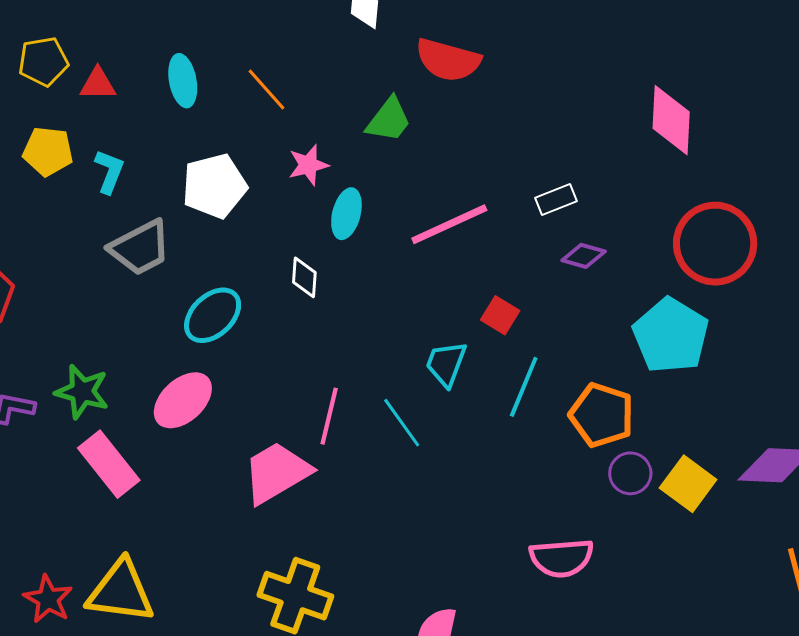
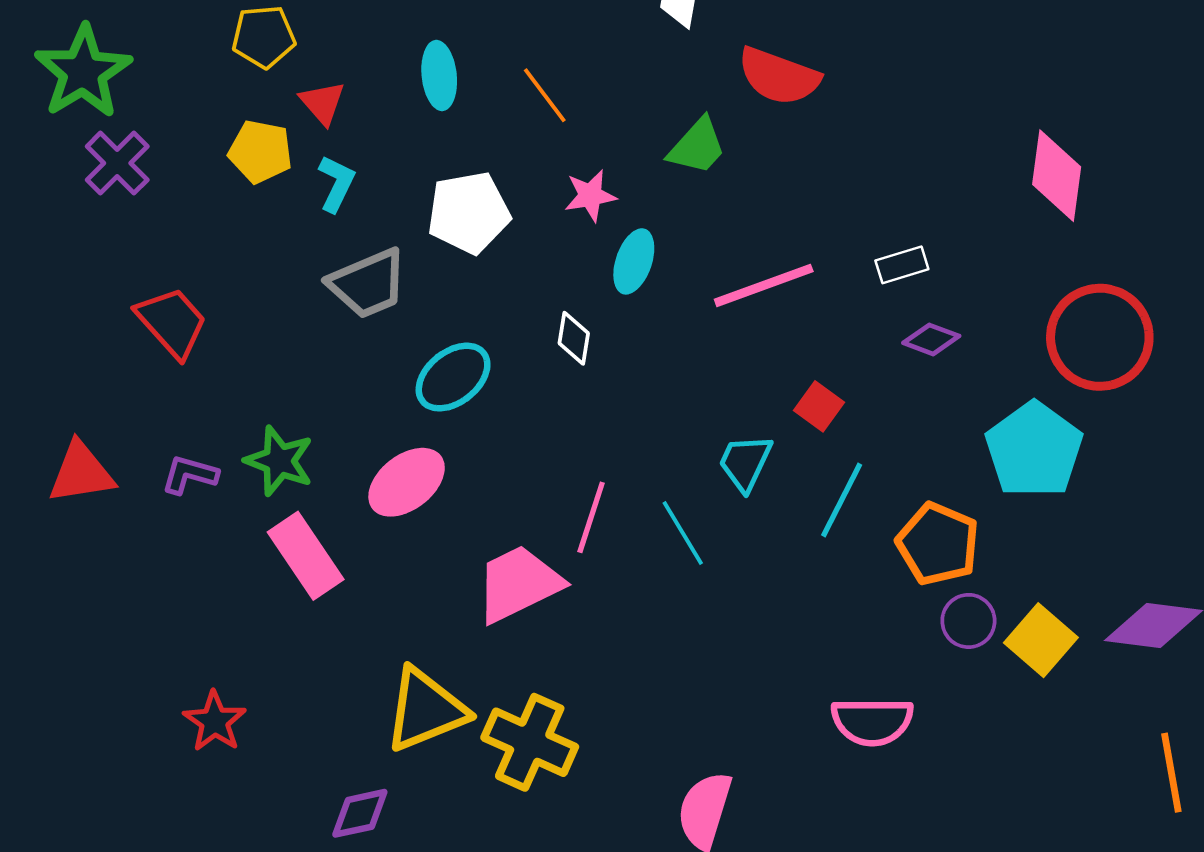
red triangle: (98, 84) -> (323, 103), moved, turned 45
yellow triangle: (121, 592) -> (426, 710), moved, turned -34

